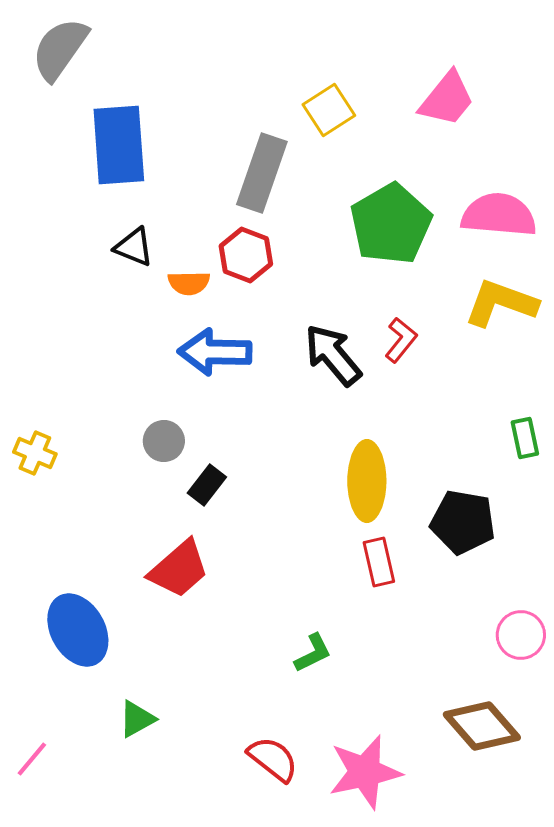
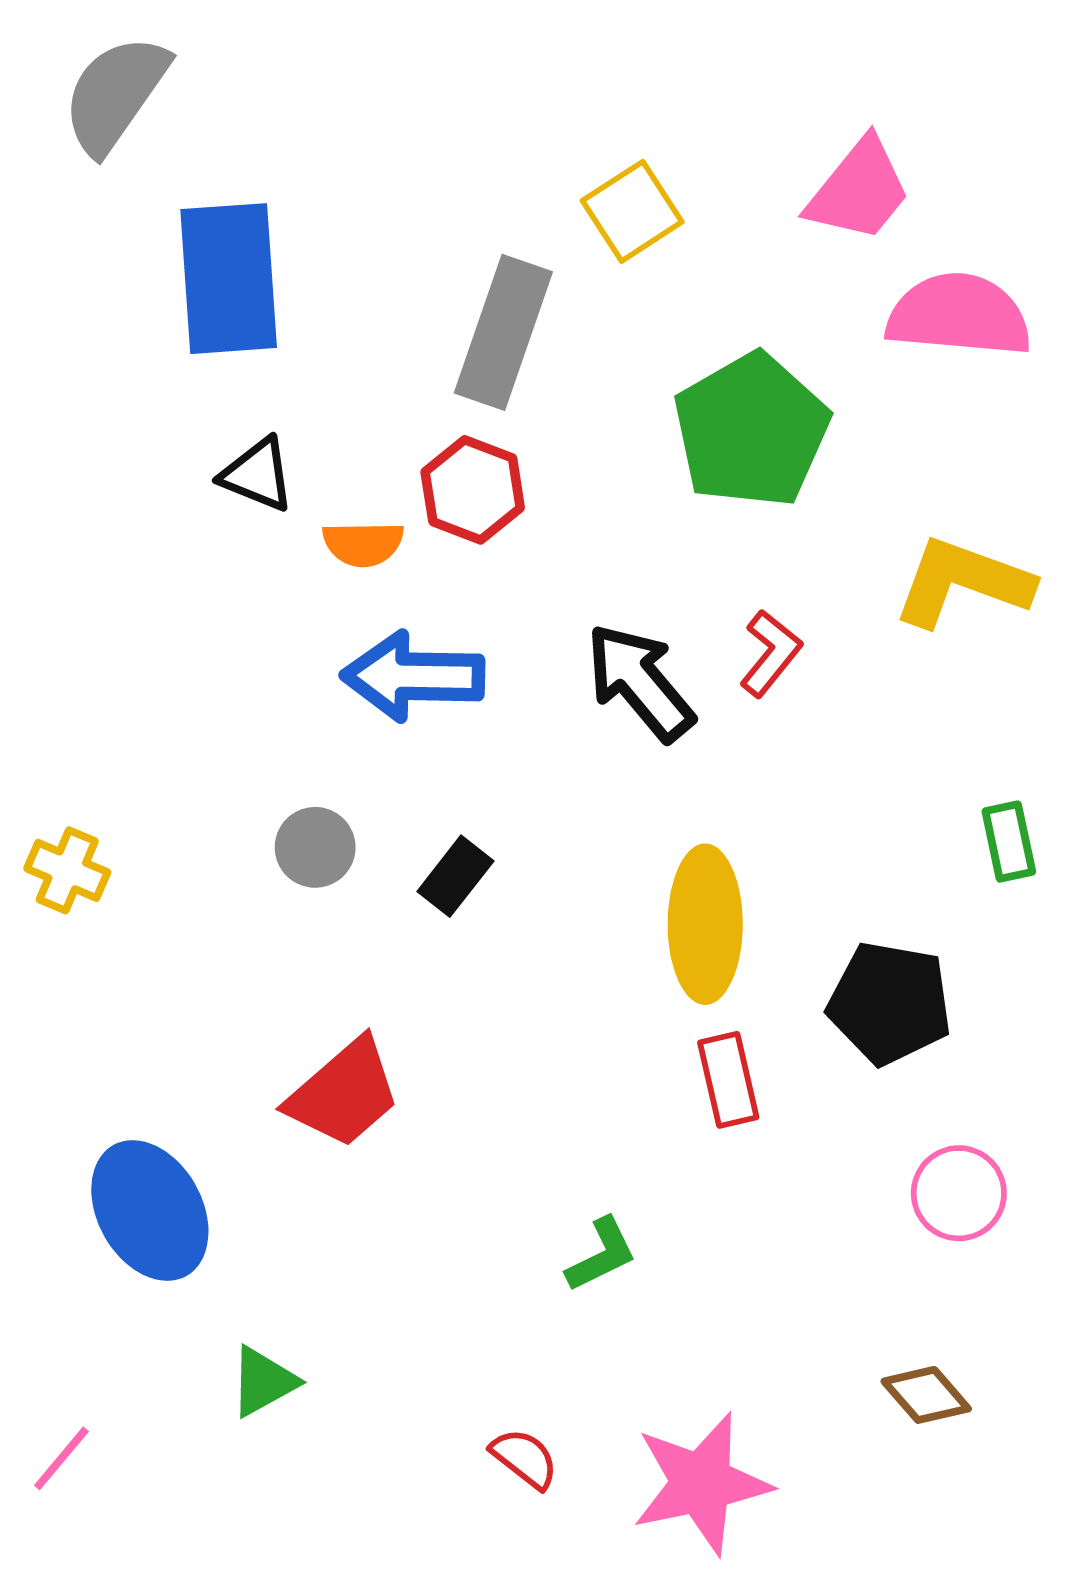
pink semicircle: (499, 215) -> (959, 315), moved
black rectangle: (207, 485) -> (455, 876), moved
pink circle: (521, 635) -> (959, 1193), moved
brown diamond: (482, 726) -> (926, 1395), size x0.6
red semicircle: (273, 759) -> (525, 1458), size x0.7

